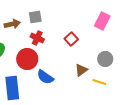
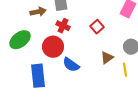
yellow line: (99, 82) -> (125, 70), turned 64

